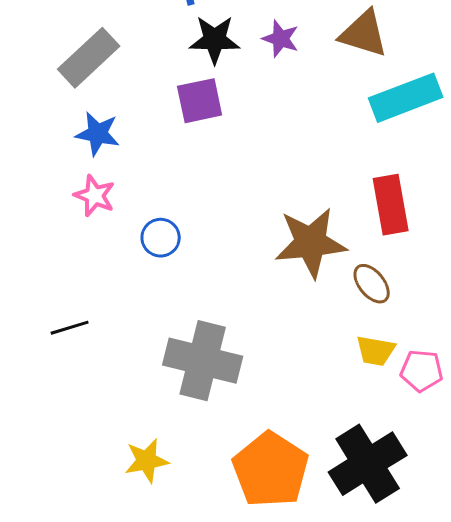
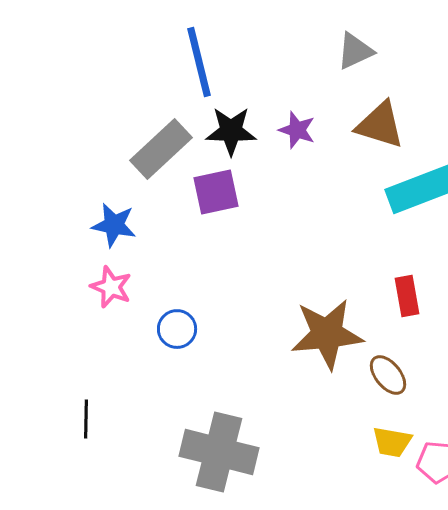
gray rectangle: (89, 58) -> (161, 149), moved
red rectangle: (391, 205) -> (407, 296), size x0.7
black line: (70, 328) -> (86, 419), turned -72

